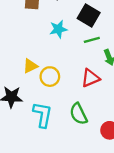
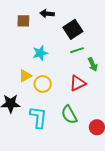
black square: (89, 16) -> (73, 29), turned 30
cyan star: (58, 29) -> (40, 53), moved

